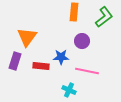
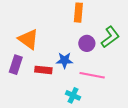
green L-shape: (104, 17) -> (110, 37), moved
orange triangle: (27, 37) -> (28, 39), turned -30

